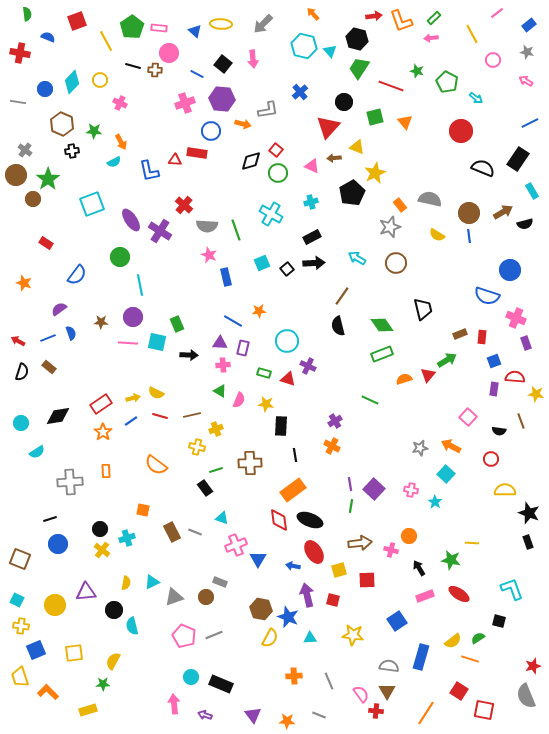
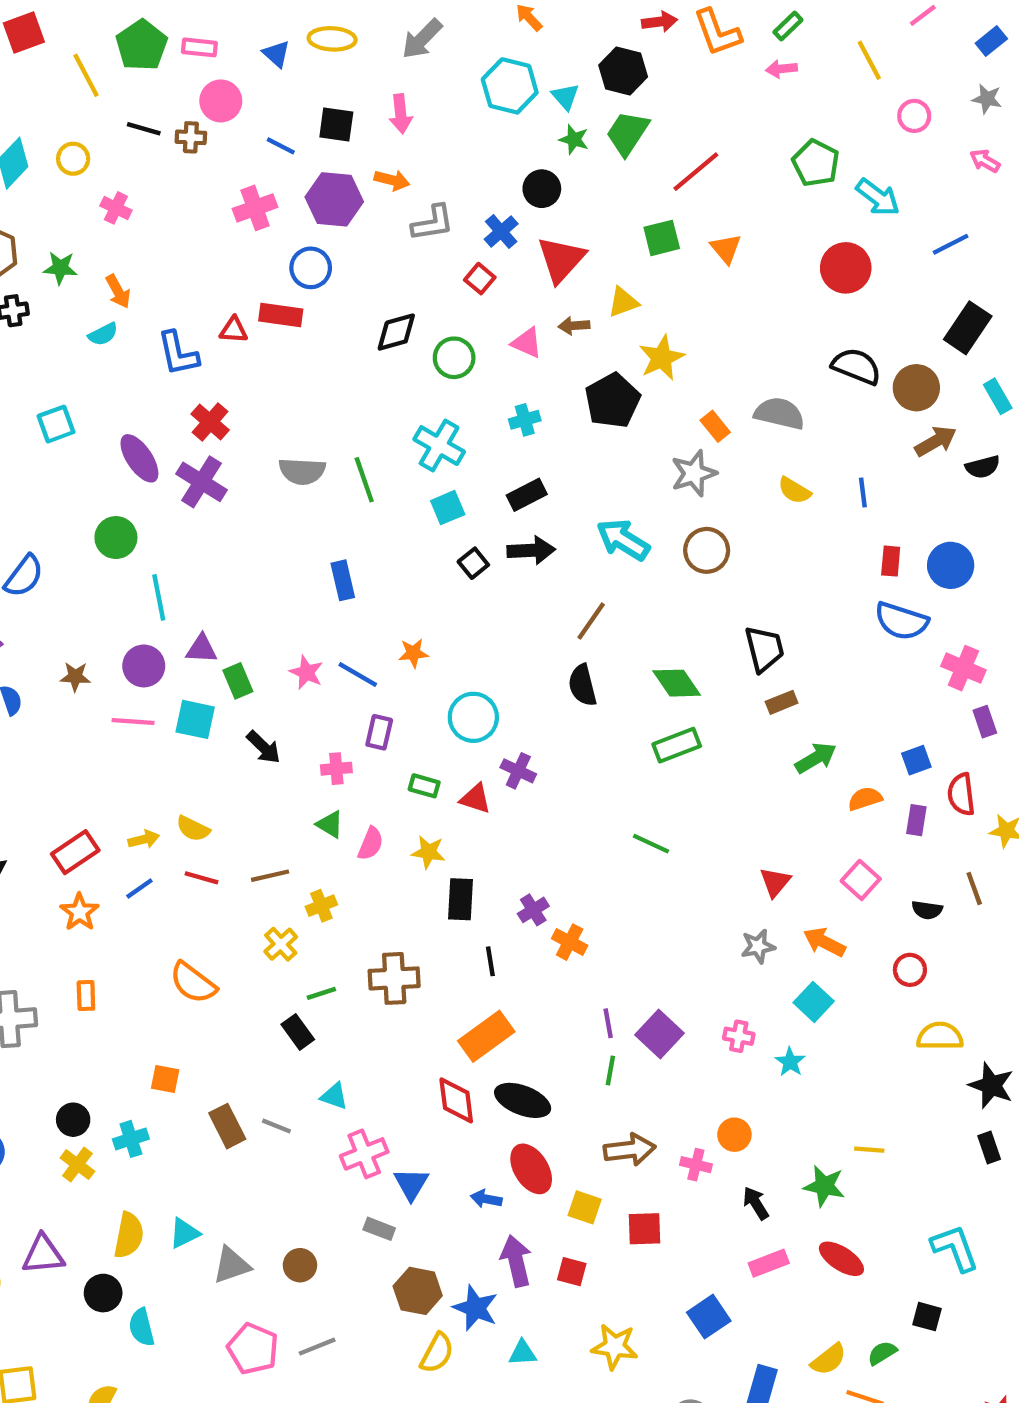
black square: (223, 64) -> (336, 124), turned -30
green star: (417, 71) -> (574, 139), moved
red line: (391, 86) -> (696, 172), turned -60
blue cross: (300, 92) -> (501, 231), moved
cyan arrow: (476, 98) -> (878, 197), size x1.5
black circle: (344, 102) -> (542, 189), moved
blue line: (530, 123) -> (951, 244), moved
orange arrow: (243, 124) -> (392, 180), moved
yellow triangle: (357, 147) -> (623, 302), turned -42
red square: (276, 150) -> (480, 279), moved
black semicircle: (483, 168) -> (856, 366), moved
cyan square: (92, 204) -> (56, 424), size x0.7
red cross: (184, 205) -> (210, 422), moved
brown circle: (469, 213) -> (916, 388), moved
pink star: (209, 255) -> (306, 672), moved
cyan arrow: (357, 258) -> (623, 540), size x1.4
cyan square: (262, 263) -> (448, 508), moved
brown rectangle: (460, 334) -> (782, 702), moved
red rectangle: (482, 337) -> (891, 561), moved
purple triangle: (220, 343) -> (202, 649), moved
black arrow: (189, 355) -> (264, 747), turned 42
red triangle: (428, 375) -> (775, 882), moved
red semicircle: (515, 377) -> (961, 794), turned -102
orange semicircle: (404, 379) -> (865, 799), moved
purple cross: (335, 421) -> (533, 910), moved
yellow cross: (197, 447) -> (281, 944), turned 35
yellow square: (339, 570) -> (585, 1207), turned 35
gray rectangle: (220, 582) -> (379, 1229), moved
yellow semicircle: (126, 583) -> (129, 1235), size x1.5

